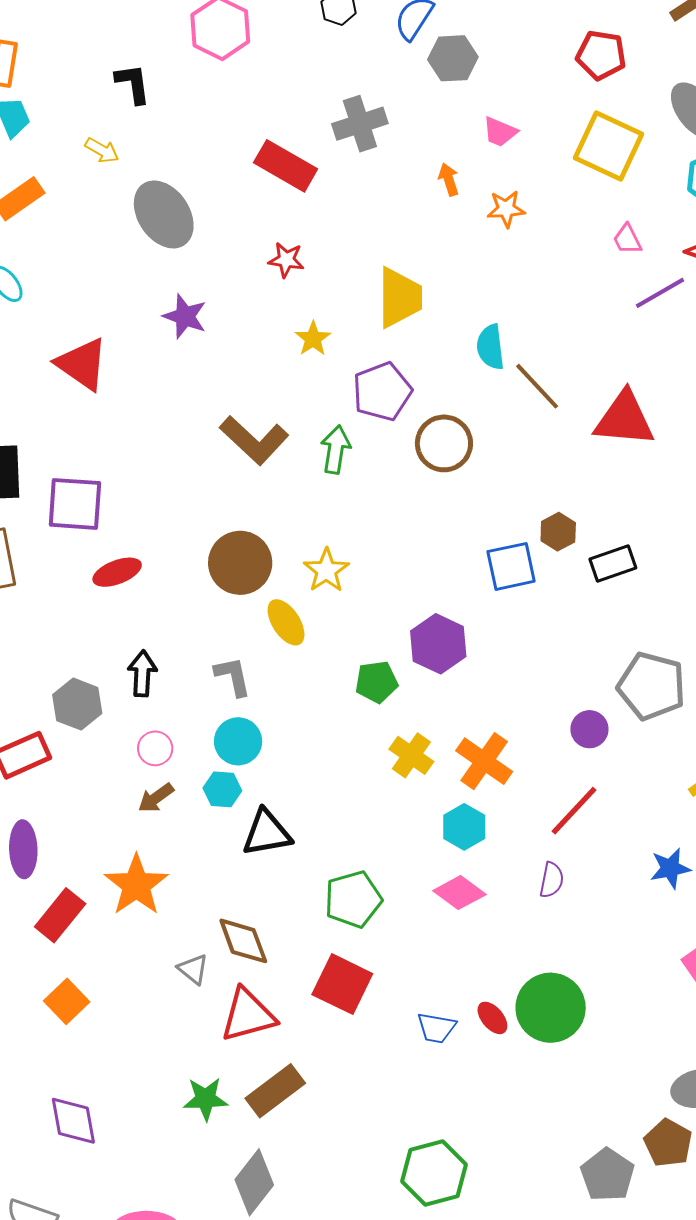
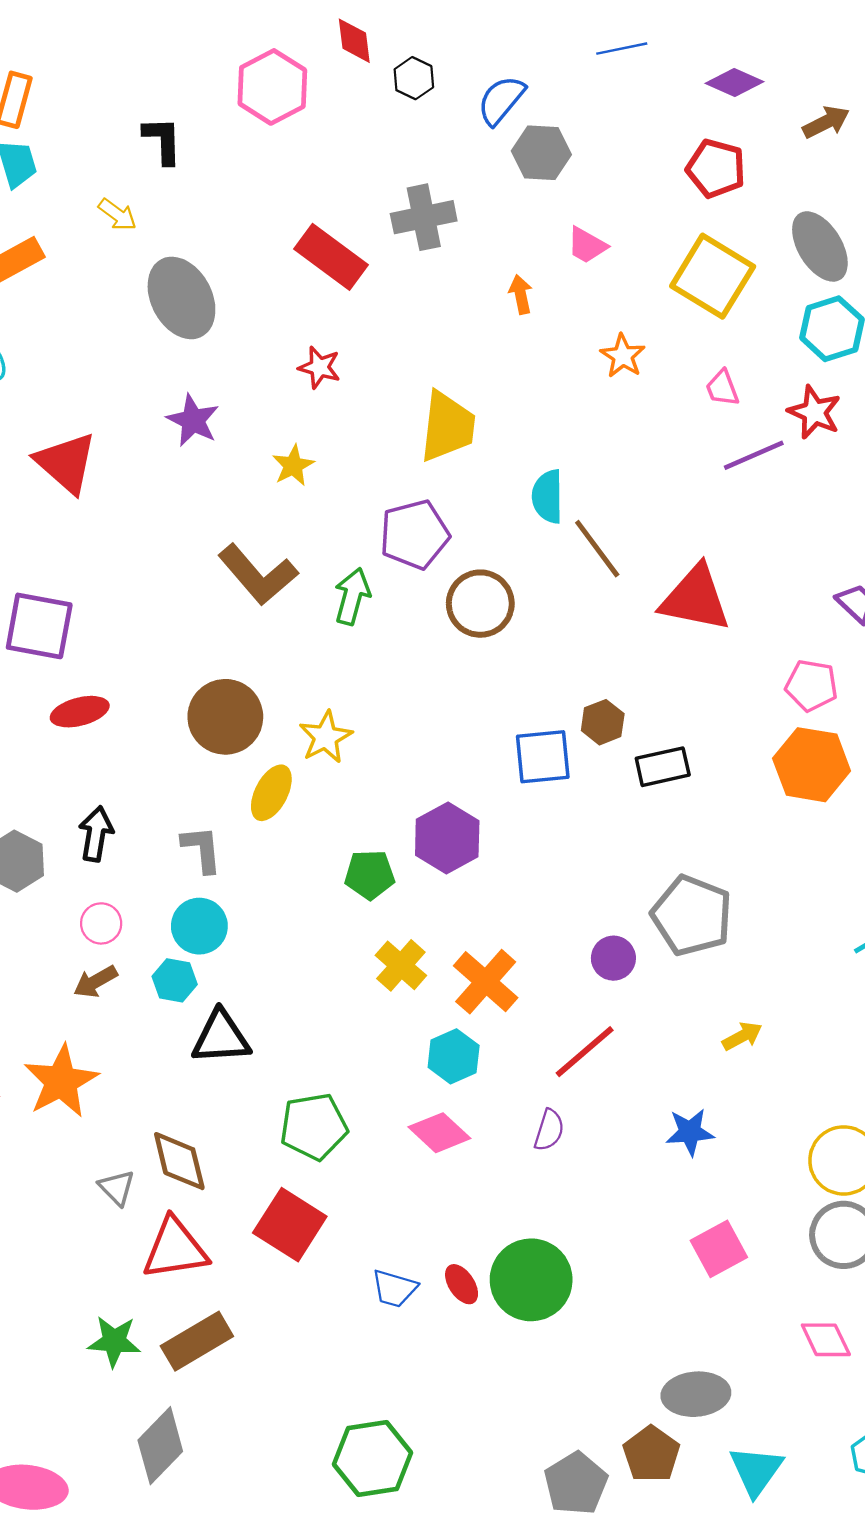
orange star: (506, 209) -> (623, 356), moved, turned 30
yellow star: (313, 339) -> (293, 465), moved
yellow ellipse: (286, 622) -> (271, 793), turned 54

